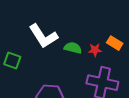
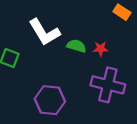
orange rectangle: (115, 43) -> (122, 12), moved

